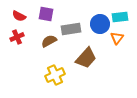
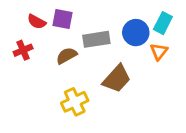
red semicircle: (19, 16) -> (37, 22), moved
cyan rectangle: (120, 17) -> (163, 23), turned -56

